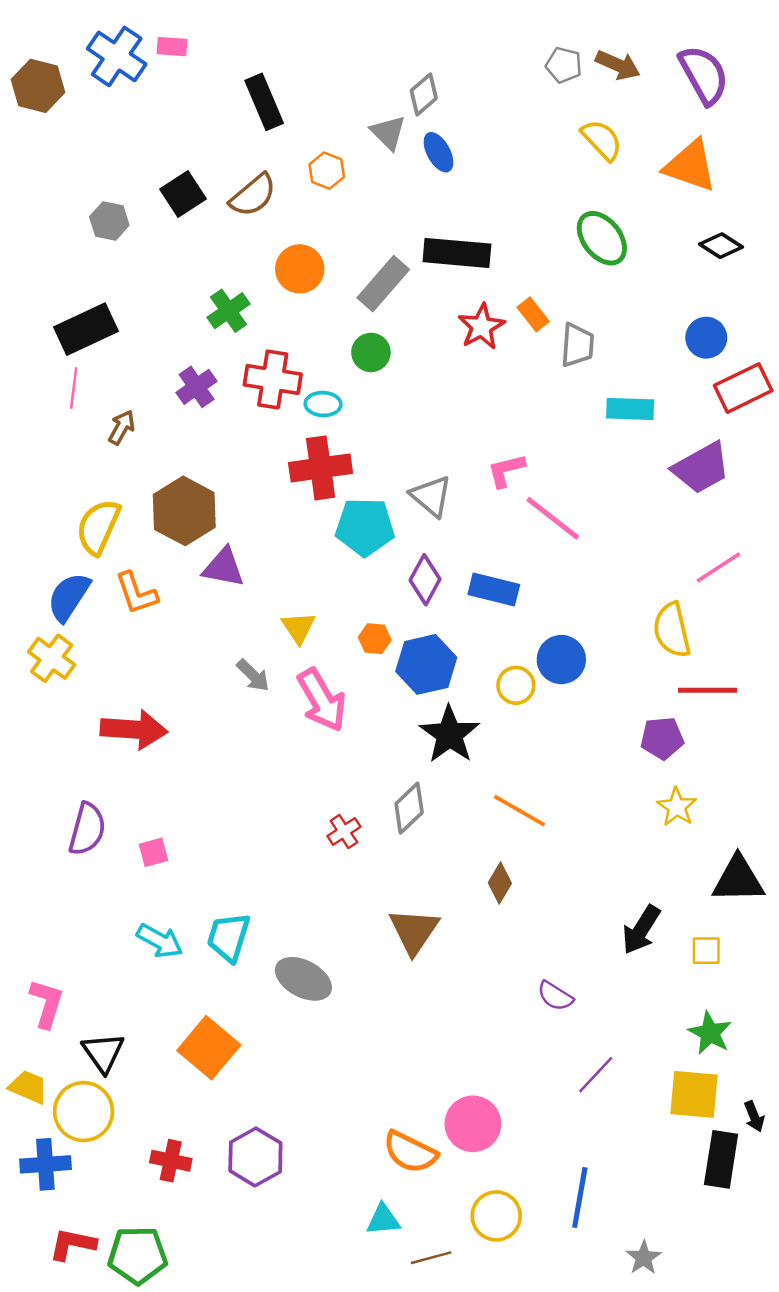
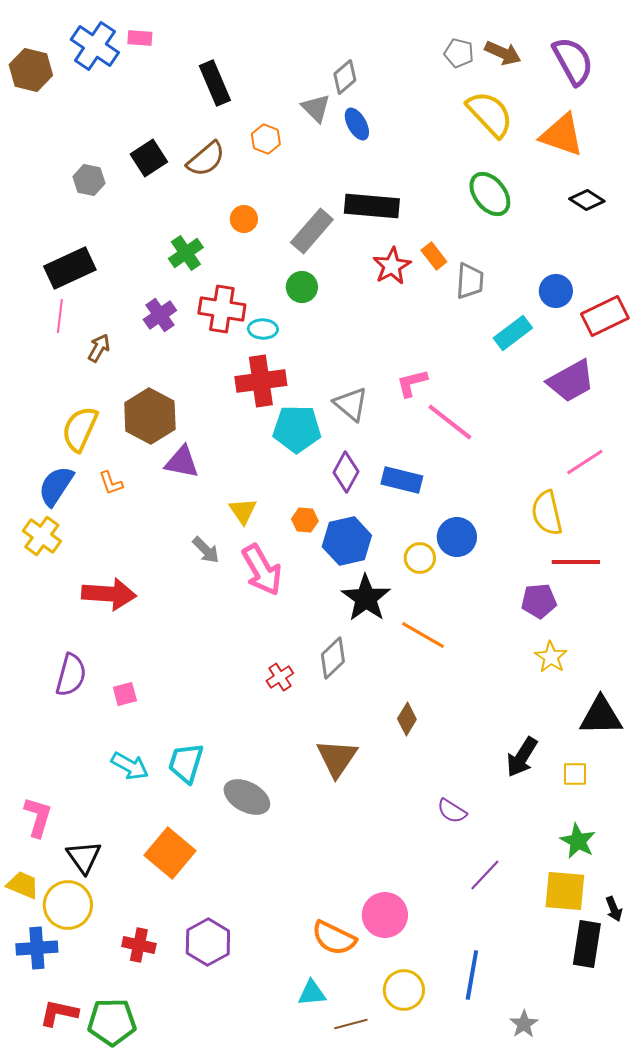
yellow semicircle: (602, 140) -> (490, 114), size x1.4
orange circle: (300, 269) -> (244, 219), size x0.7
blue circle: (706, 338) -> (556, 291), moved
cyan rectangle: (630, 409) -> (513, 333), turned -39
orange L-shape: (136, 593) -> (111, 483), size x0.7
orange line: (520, 811) -> (423, 635), moved

